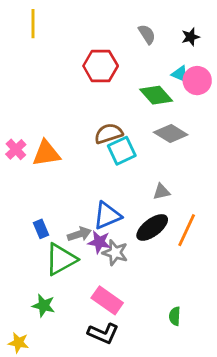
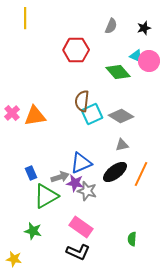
gray semicircle: (147, 34) -> (111, 26), turned 56
brown semicircle: (108, 133) -> (82, 101), turned -65
gray diamond: (171, 133) -> (121, 116), moved

